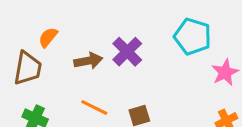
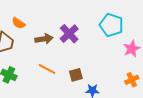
orange semicircle: (48, 37) -> (18, 23), turned -96

